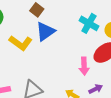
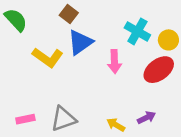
pink arrow: (84, 66) -> (114, 62), moved

